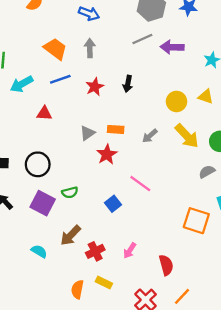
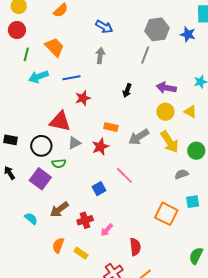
gray line: (142, 39) -> (145, 55), turned -54
purple arrow: (172, 47) -> (166, 88), moved
orange trapezoid: (55, 49) -> (54, 47), moved
red star: (95, 87) -> (83, 98), moved
red triangle: (44, 113) -> (60, 121), moved, size x1.6
gray triangle: (87, 133) -> (74, 143), moved
gray arrow: (150, 136) -> (139, 137), size x1.5
green semicircle: (70, 193) -> (59, 163), moved
red cross: (95, 251) -> (85, 220), moved
orange semicircle: (77, 289) -> (58, 245), moved

